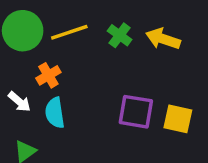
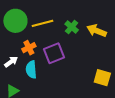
white arrow: (19, 102) -> (11, 62), turned -80
purple square: (136, 112) -> (54, 53), moved, turned -35

